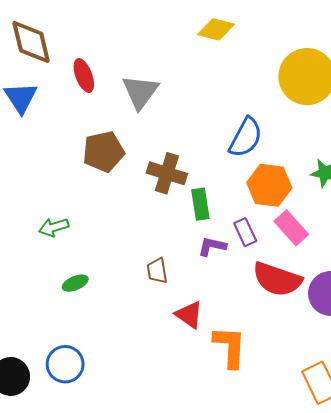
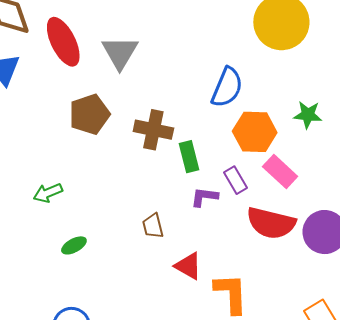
red ellipse: (84, 76) -> (63, 42), size x1.5

